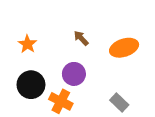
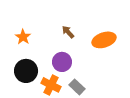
gray rectangle: (119, 103) -> (77, 87), moved

